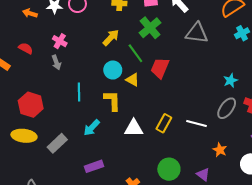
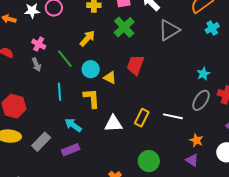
gray triangle: (197, 33) -> (169, 30), turned -35
green line: (135, 53) -> (65, 59), moved
cyan arrow: (92, 128) -> (73, 125), turned 84
purple rectangle: (94, 166) -> (71, 150), moved
purple triangle: (203, 174) -> (192, 160), moved

